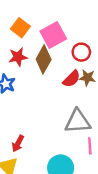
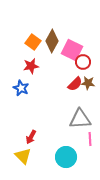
pink square: (53, 35) -> (72, 50), moved, turned -35
brown diamond: (44, 59) -> (52, 41), moved

